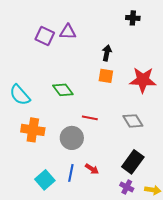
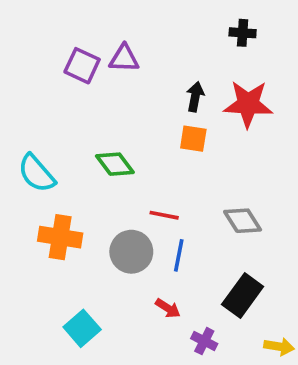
red star: (143, 80) -> (248, 104), moved
blue line: (71, 173) -> (179, 255), moved
purple cross: (127, 187) -> (204, 341), moved

